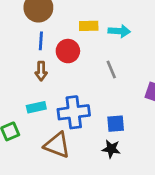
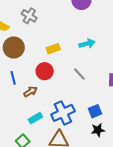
cyan arrow: (119, 31) -> (87, 44), moved
blue line: (41, 41) -> (13, 78), moved
brown arrow: (41, 71) -> (30, 92), turned -104

